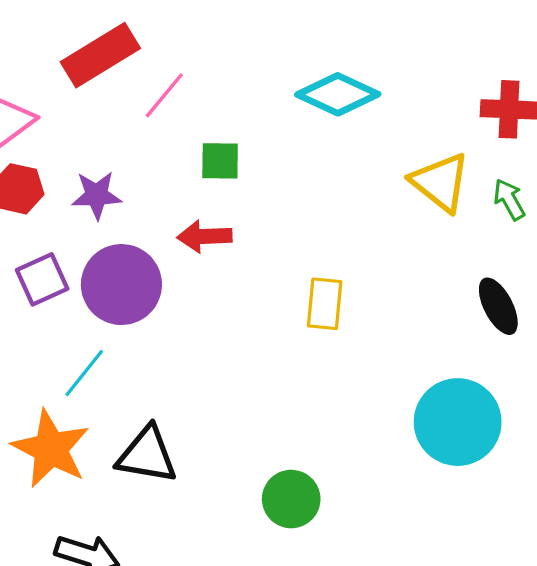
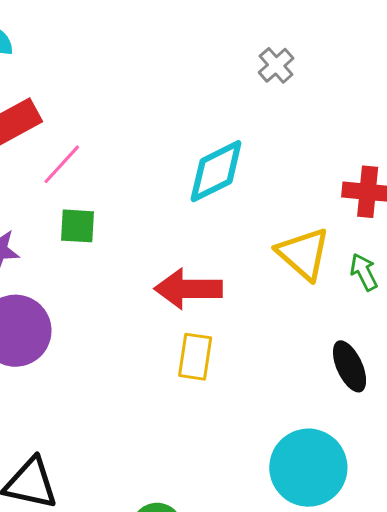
cyan diamond: (338, 94) -> (216, 171), turned -54
green square: (220, 161) -> (77, 226), moved
red arrow: (204, 236) -> (188, 289), moved, size x1.4

